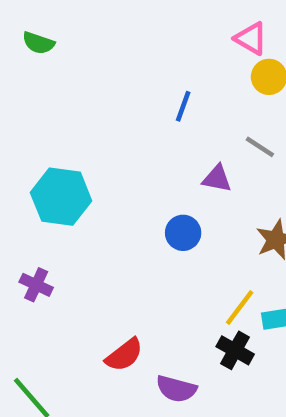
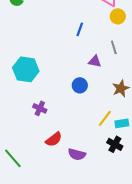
gray line: (260, 147) -> (114, 47), turned 40
purple cross: (36, 285) -> (40, 108), moved
black cross: (235, 350) -> (115, 144), moved

